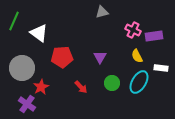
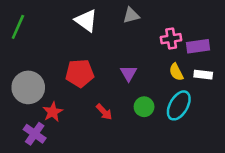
pink cross: (133, 30) -> (171, 39), turned -35
white triangle: (39, 33) -> (86, 21), moved
white rectangle: (161, 68) -> (203, 75), moved

